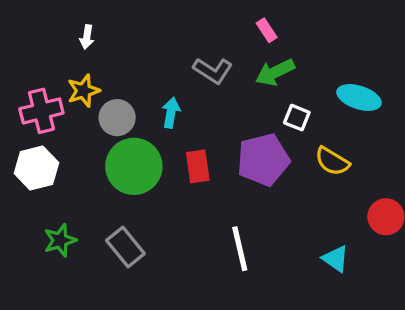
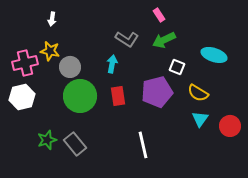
yellow star: (83, 91) -> (50, 51), turned 30
cyan arrow: (171, 113) -> (112, 64), moved
green star: (60, 240) -> (47, 140), moved
cyan triangle: (336, 259) -> (200, 119), moved, turned 30

